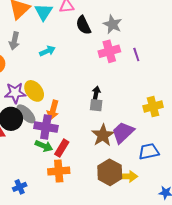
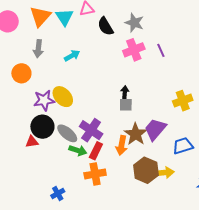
orange arrow: (53, 110) -> (122, 145), moved
gray ellipse: (26, 114) -> (67, 133), moved
purple cross: (46, 127) -> (91, 130), moved, turned 30

